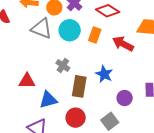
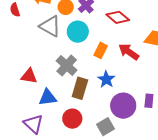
orange rectangle: (95, 35) -> (101, 50), moved
gray cross: (63, 66) -> (67, 65), size x1.5
purple circle: (125, 98) -> (123, 106), size x1.6

